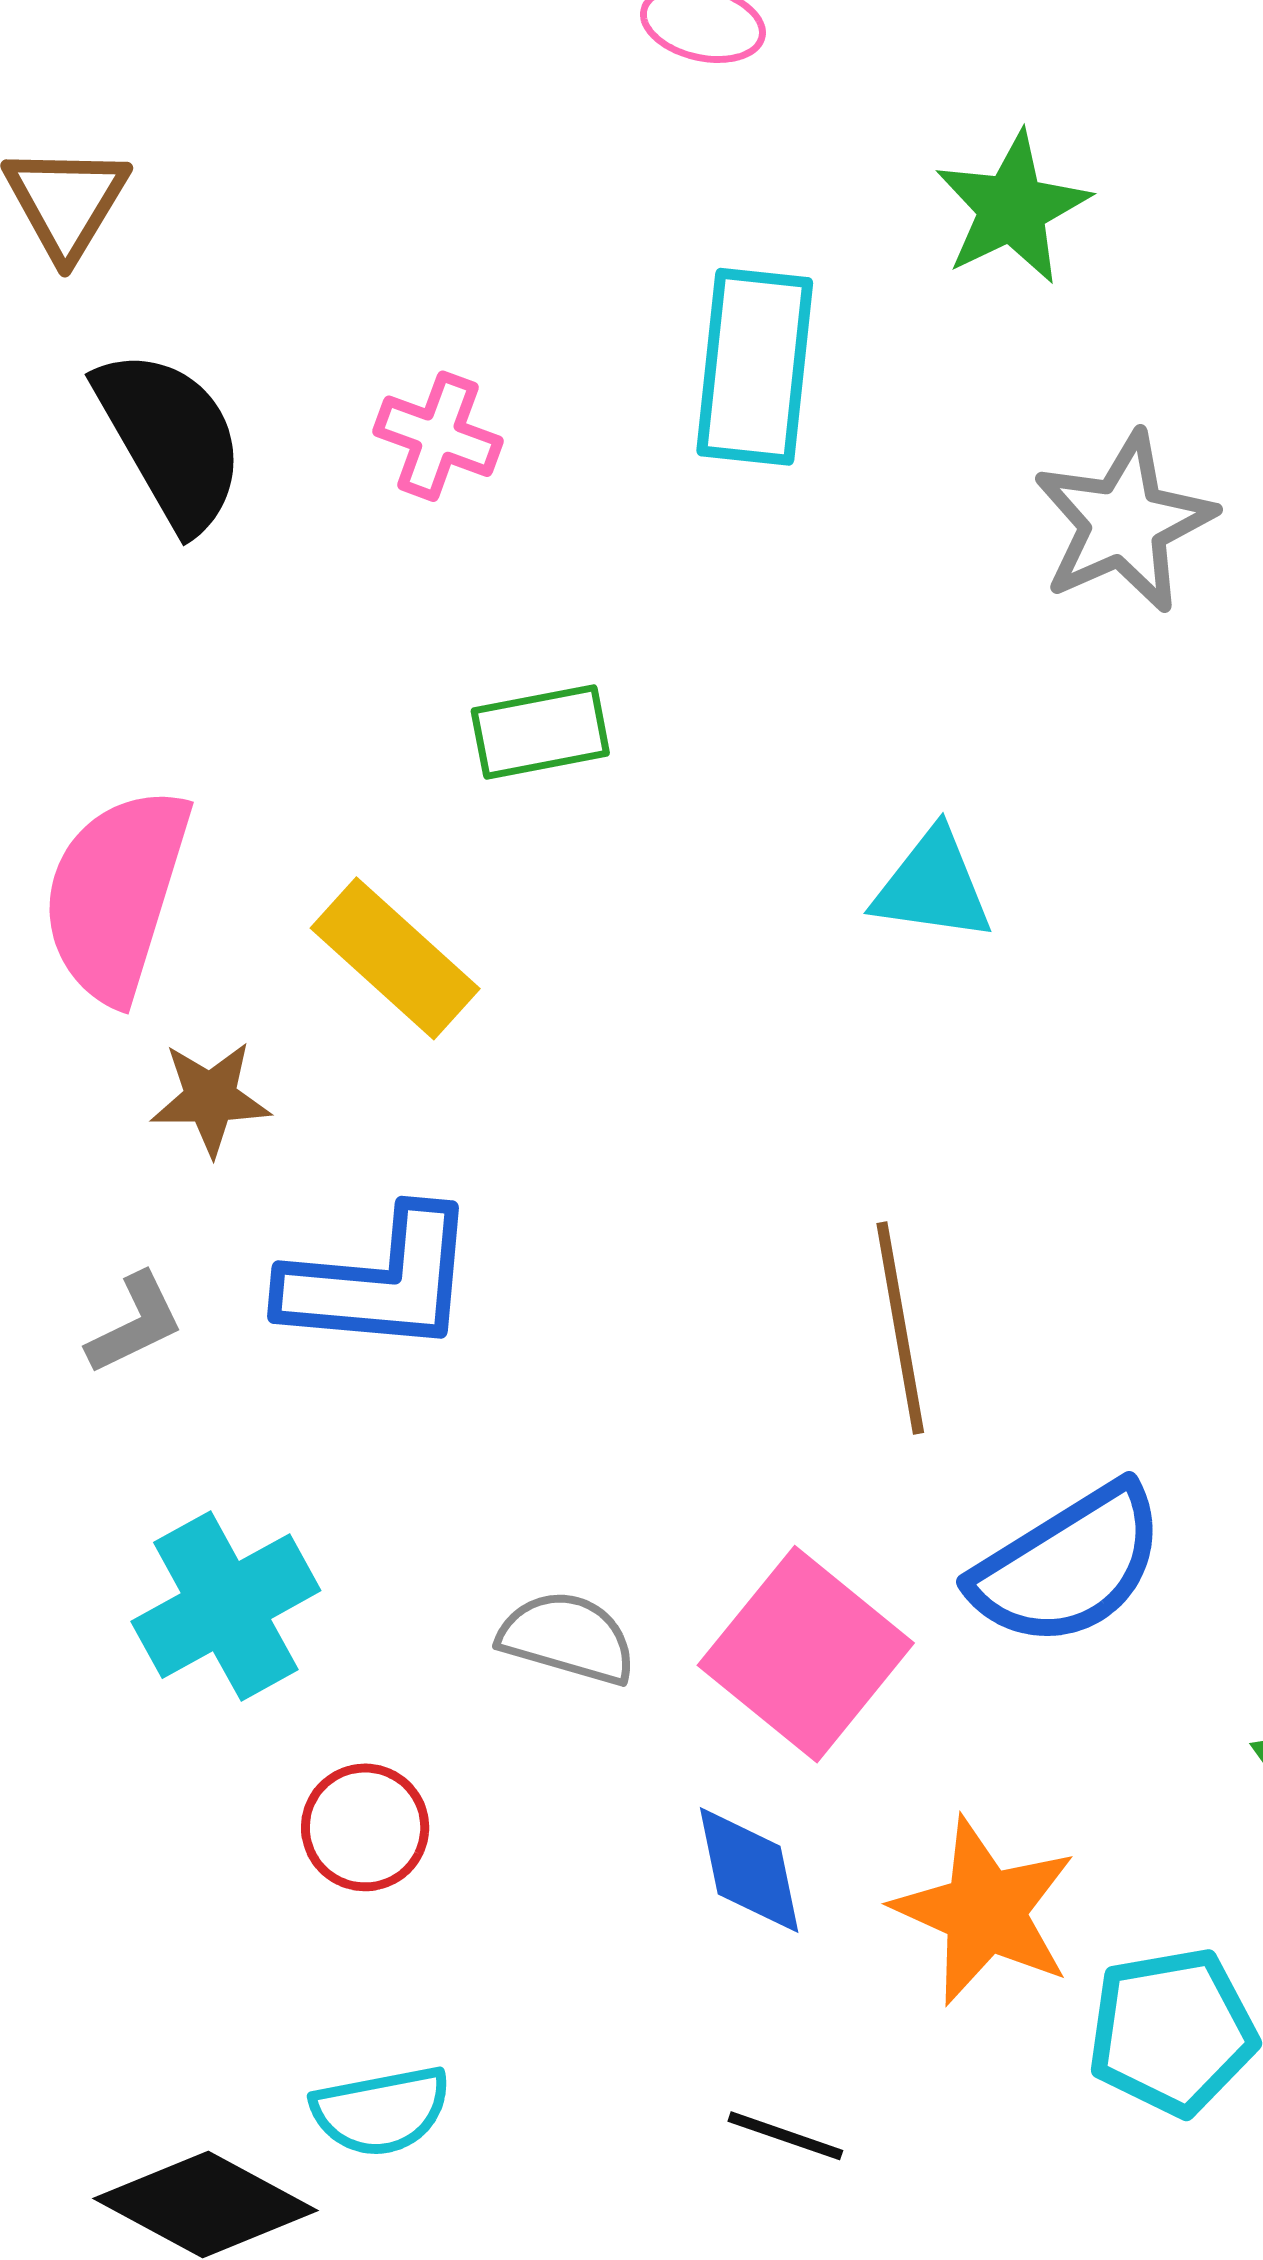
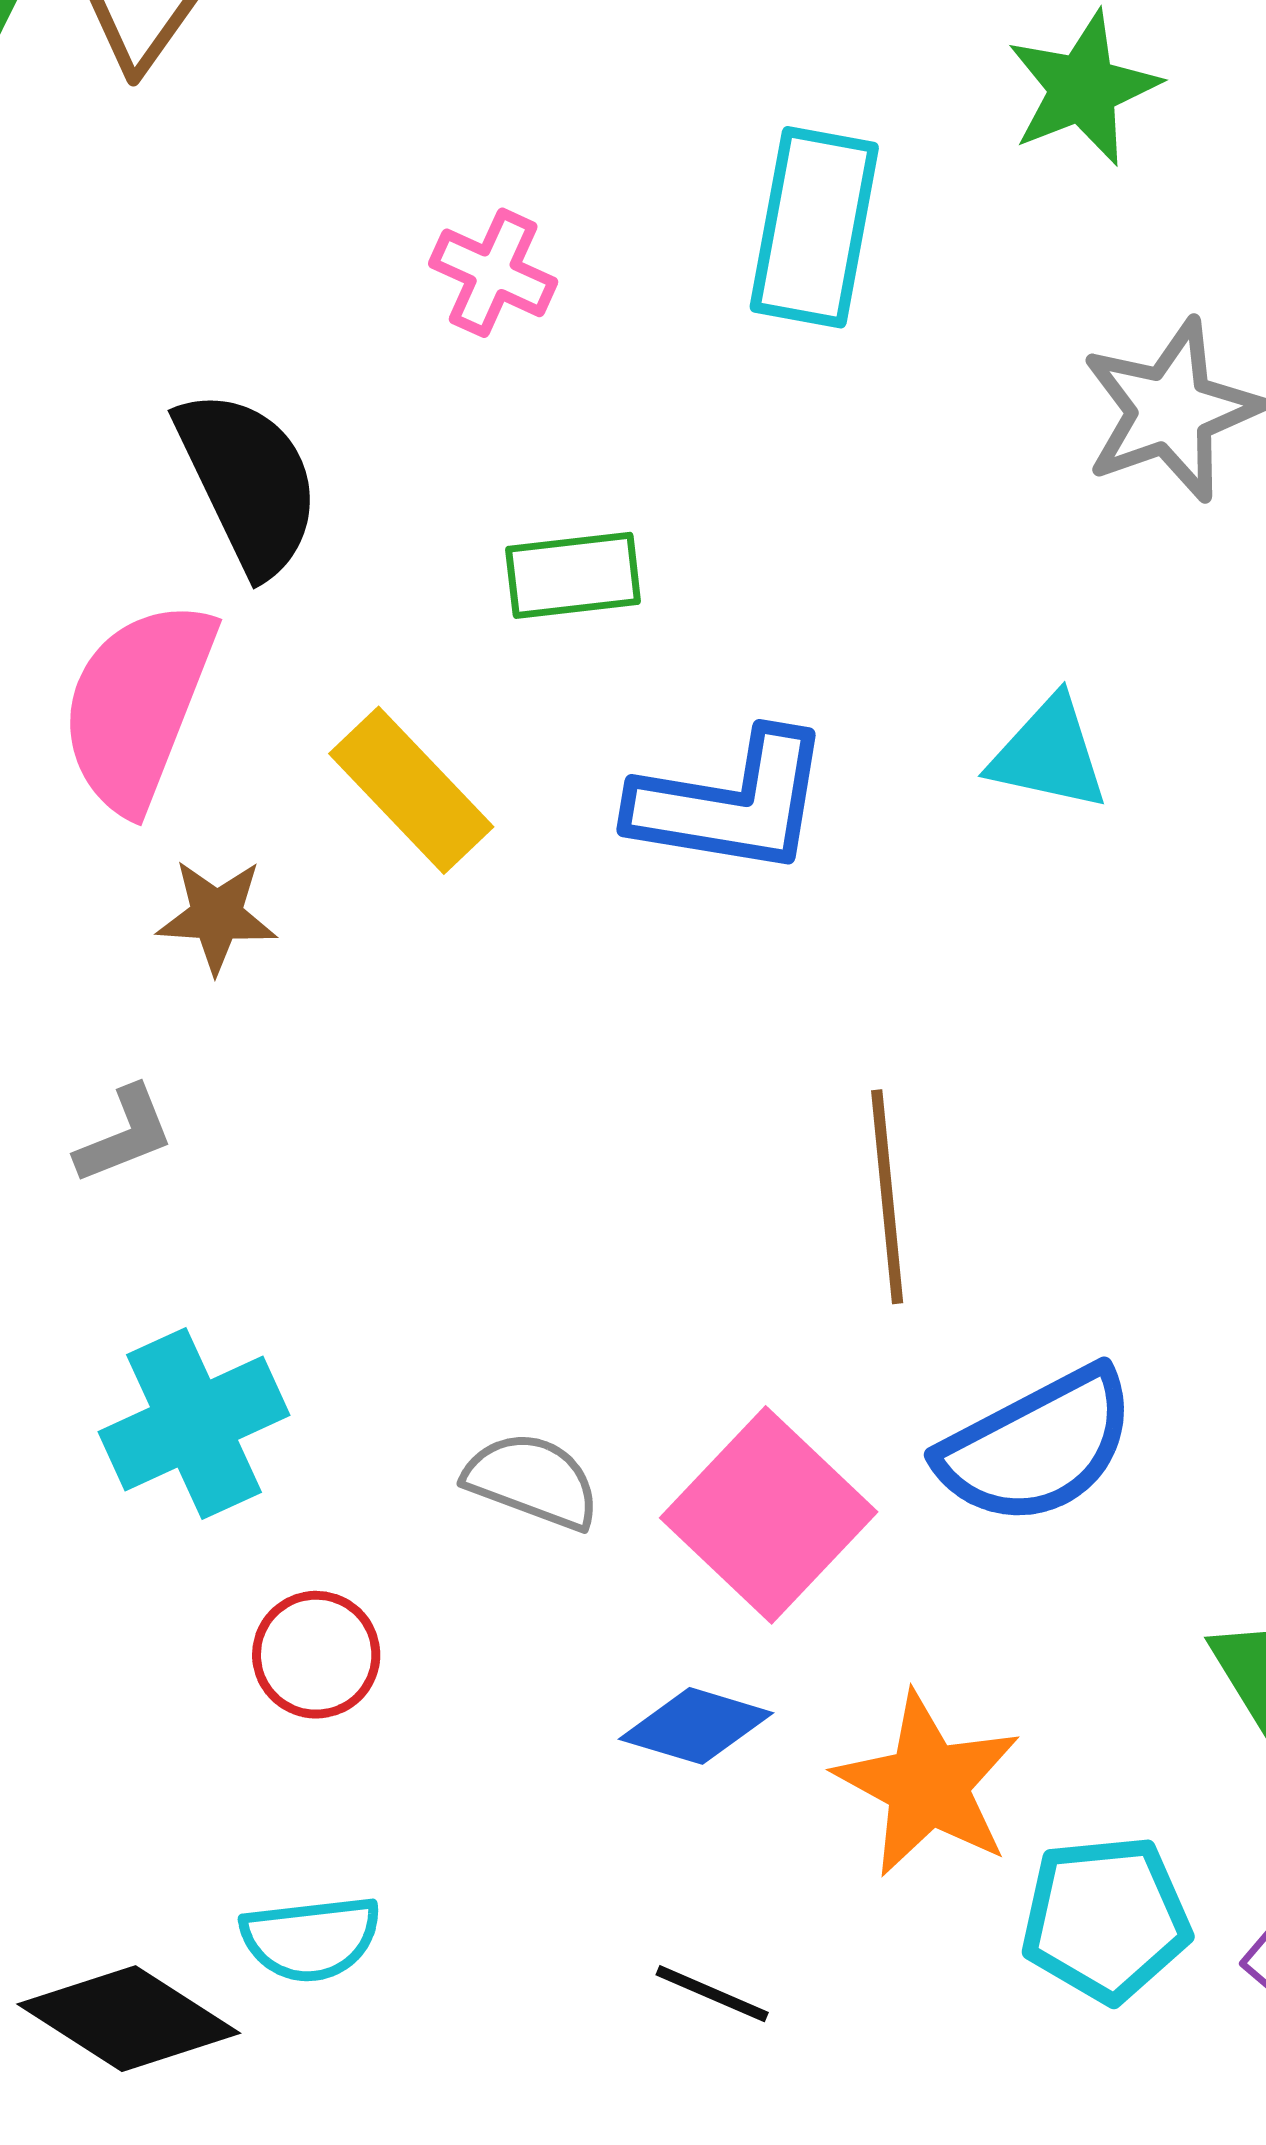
black semicircle: (170, 439) -> (248, 482), moved
cyan triangle: (933, 886) -> (1049, 754), moved
blue L-shape: (379, 1282) -> (731, 803), moved
blue diamond: (749, 1870) -> (696, 1726), turned -66

